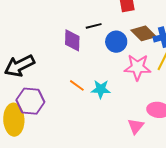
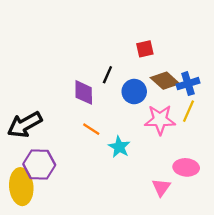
black line: (94, 26) -> (107, 75), turned -49
orange line: (77, 85) -> (91, 129), moved
cyan star: (101, 89) -> (119, 147), turned 30

